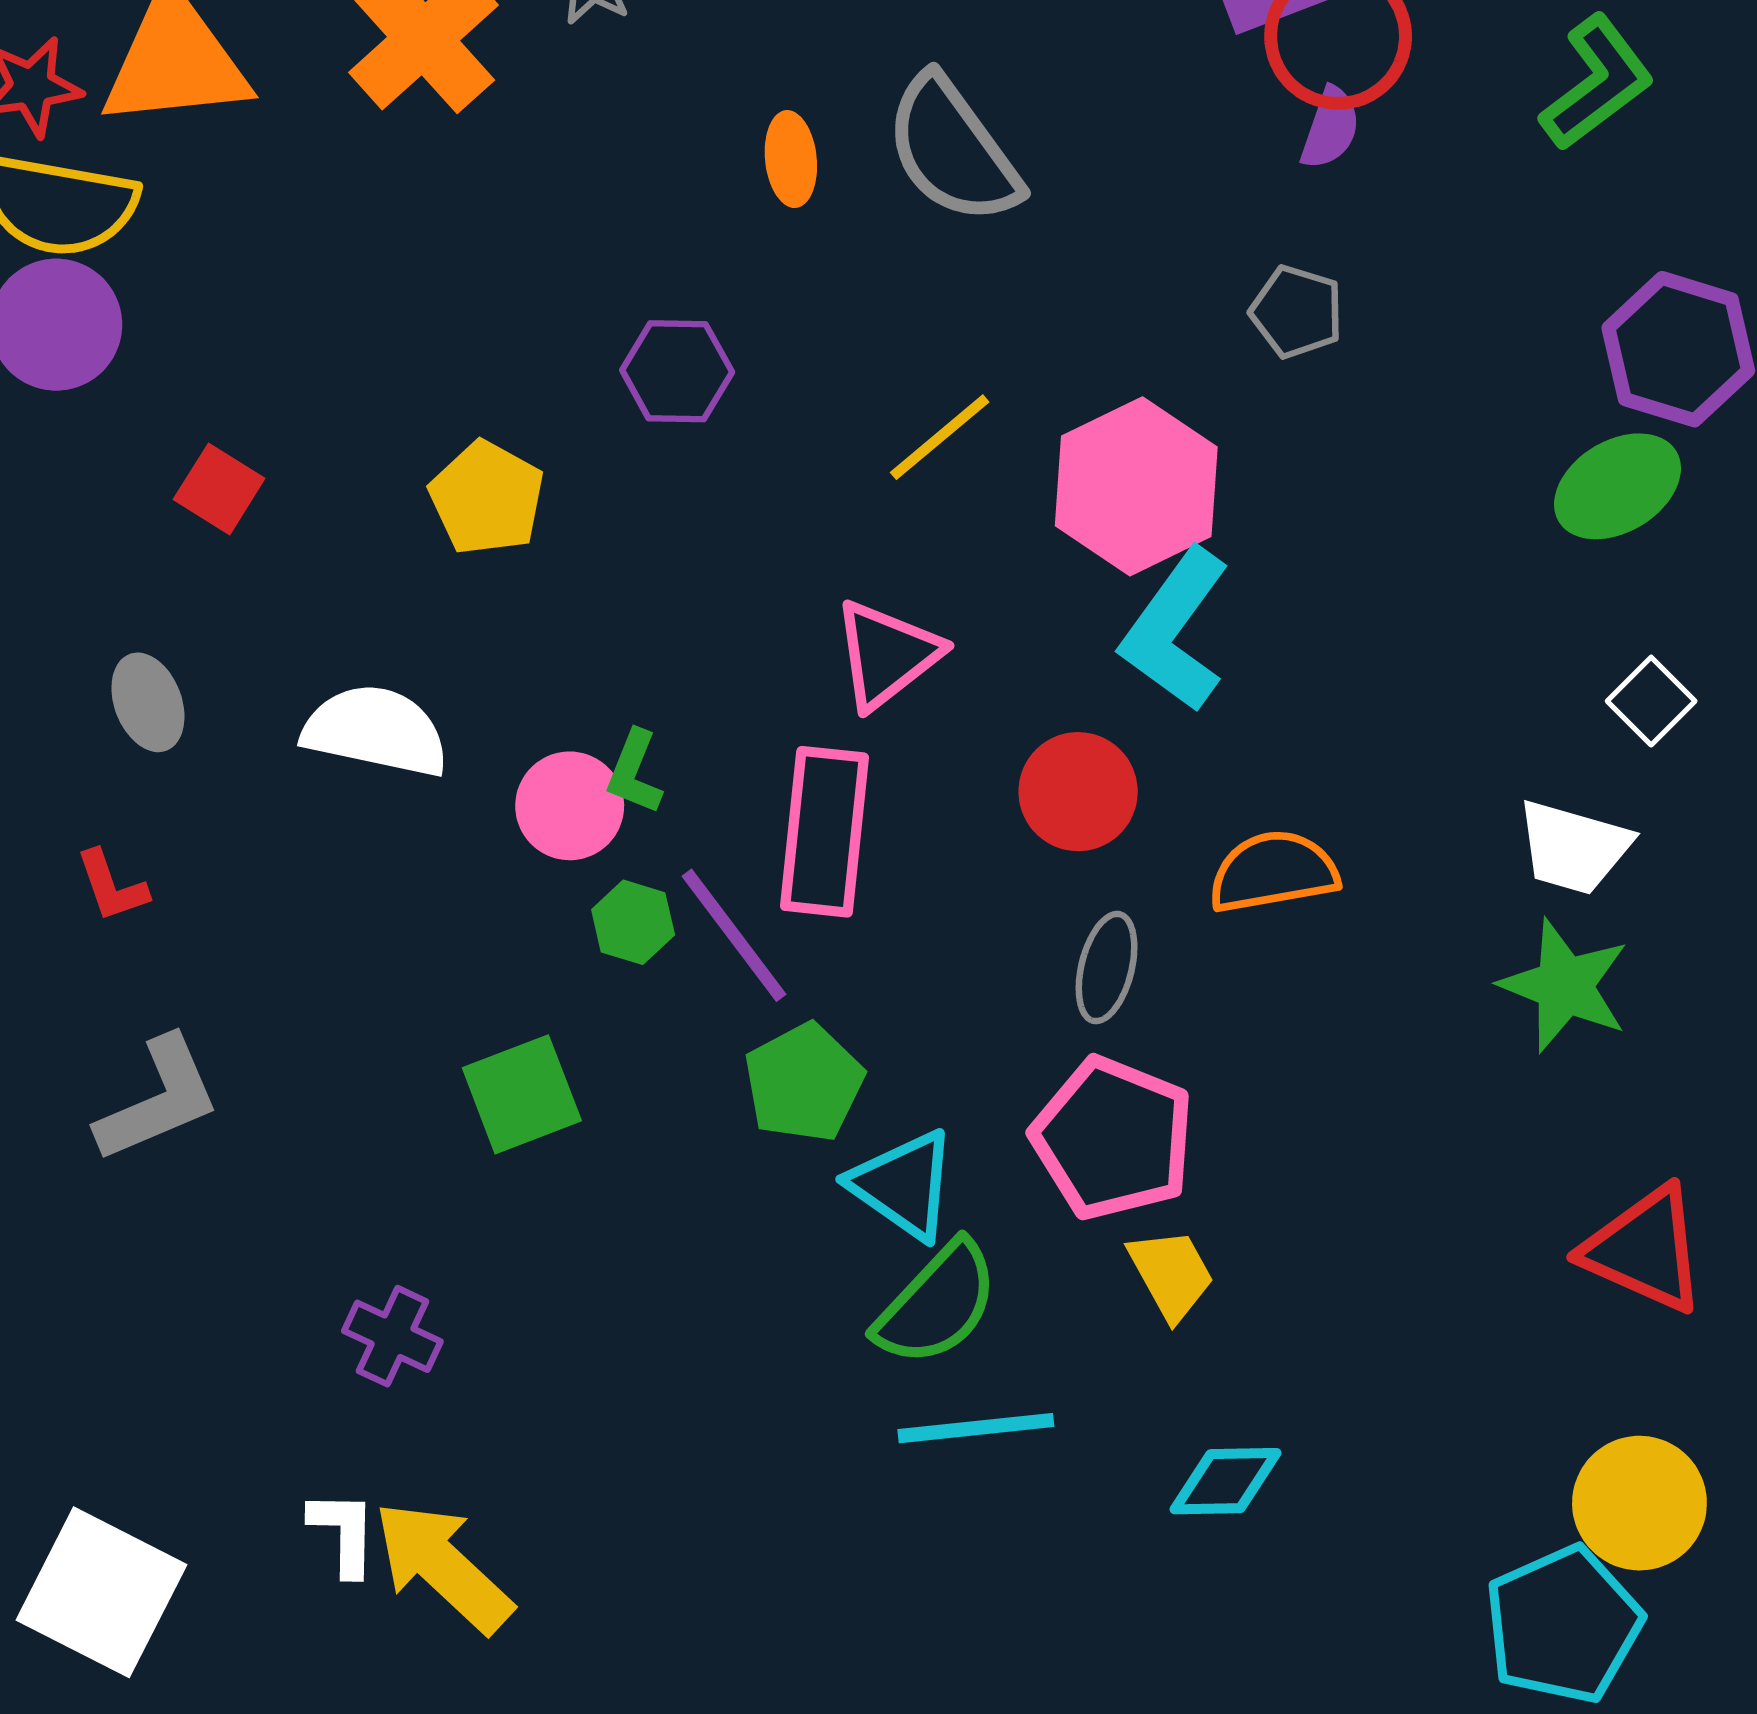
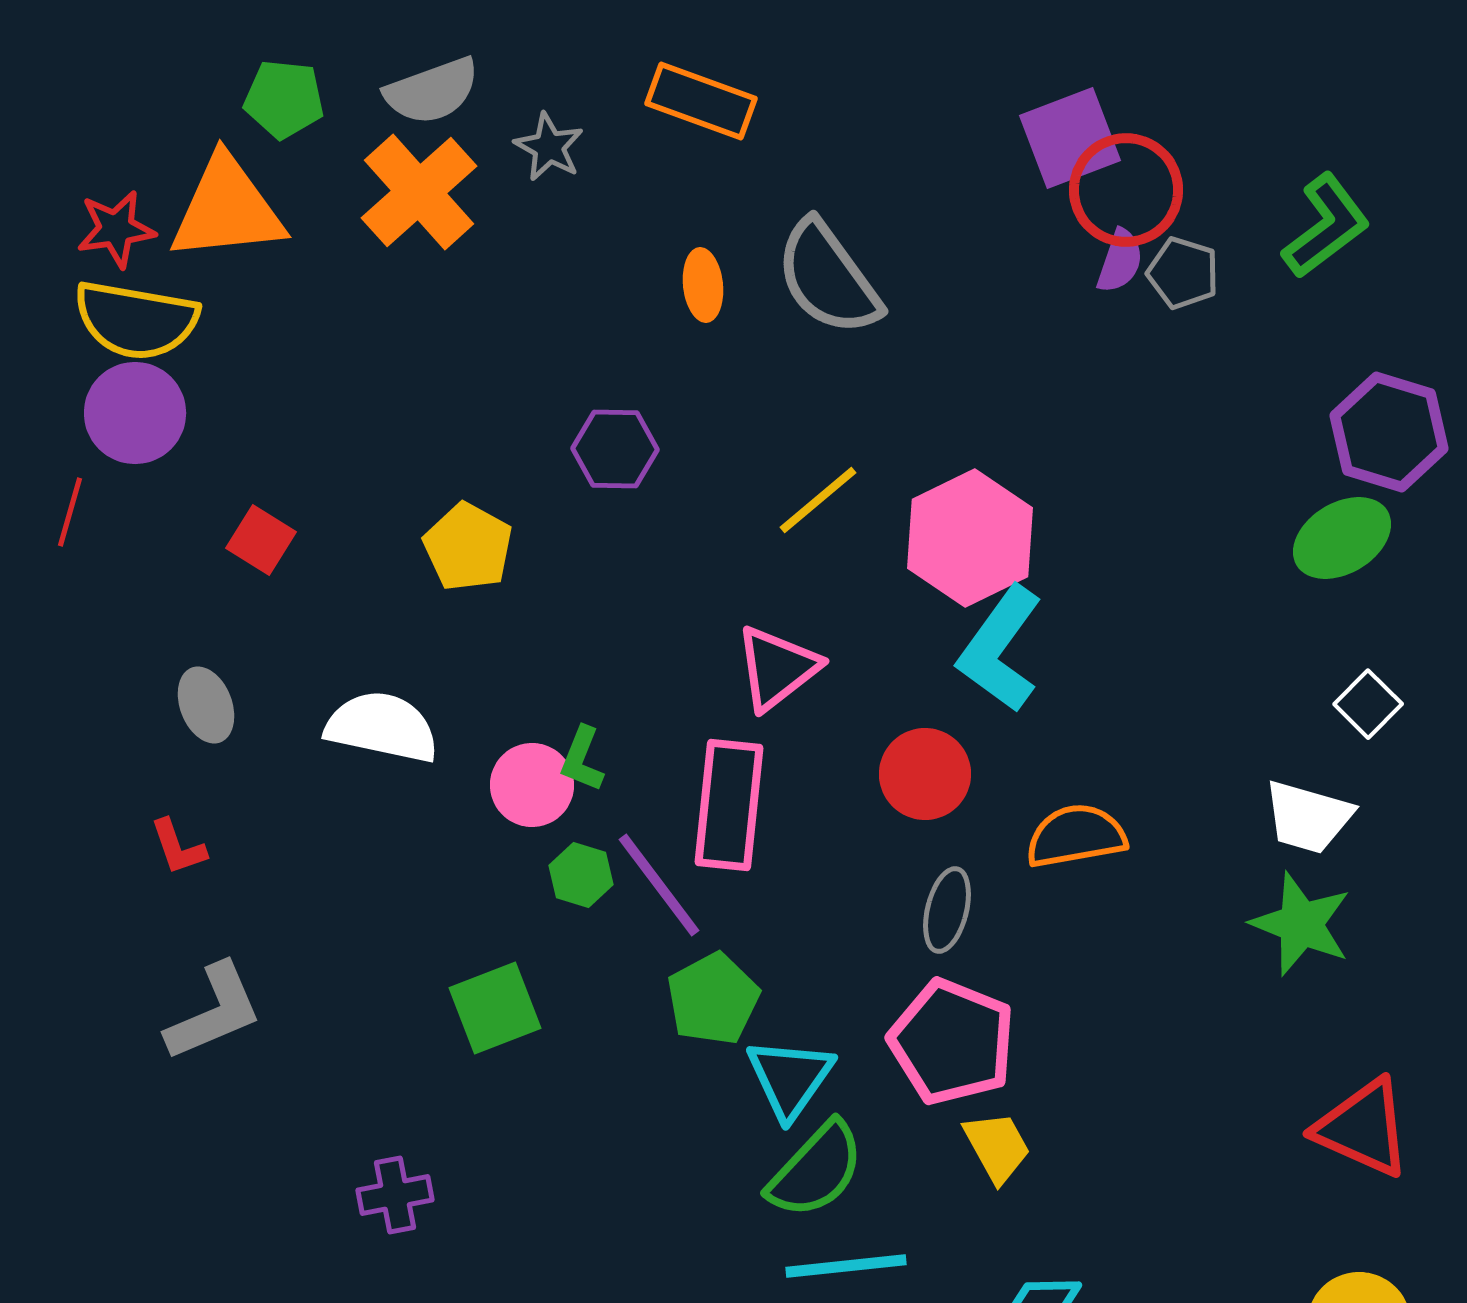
gray pentagon: (1297, 312) -> (1183, 273), moved
cyan triangle: (903, 1185) -> (790, 1078), turned 30
purple cross: (392, 1336) -> (395, 1195), turned -36

